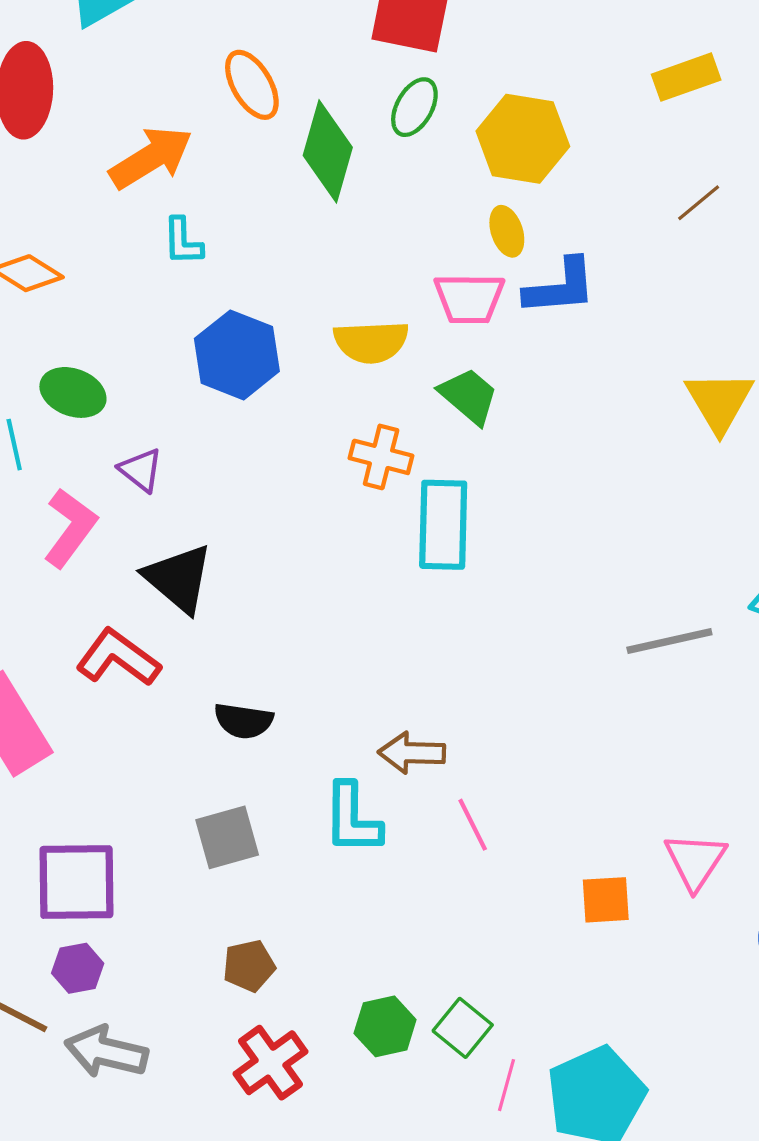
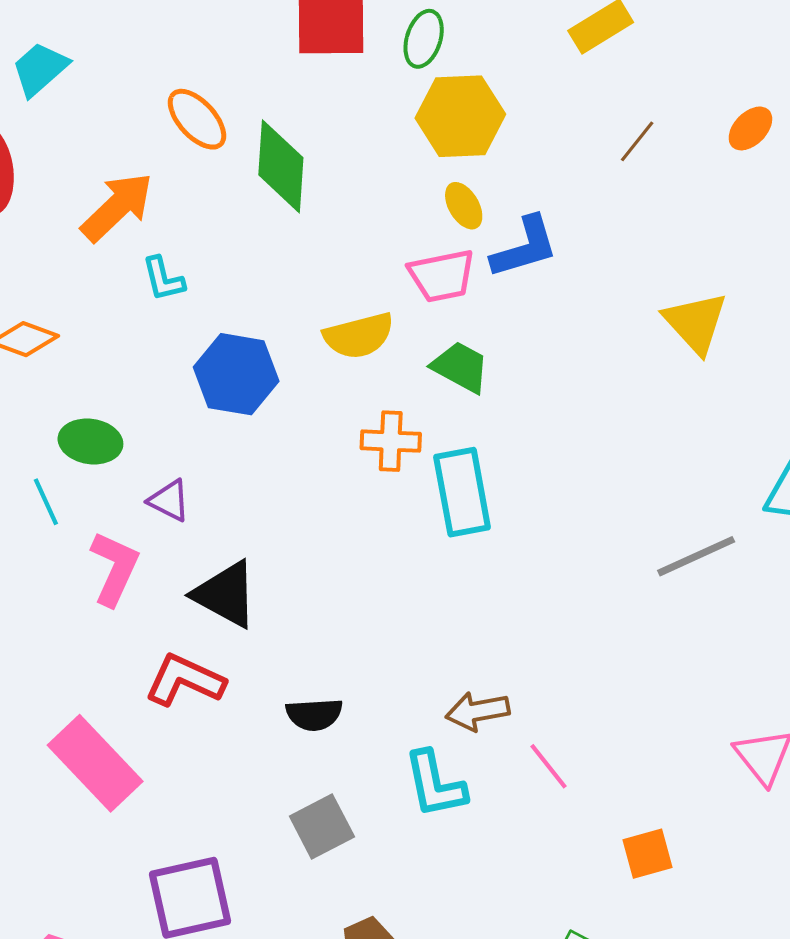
green ellipse: (414, 107) -> (424, 39), moved
orange square: (606, 900) -> (647, 854), moved

